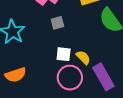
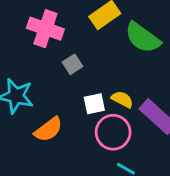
orange semicircle: (16, 75) -> (48, 129), moved

